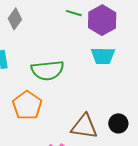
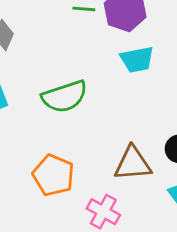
orange pentagon: (27, 105) -> (53, 175), moved

